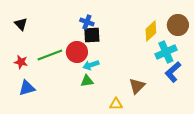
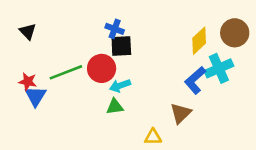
blue L-shape: (173, 72) -> (195, 80), moved
blue triangle: (27, 88) -> (36, 96), moved, turned -42

